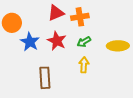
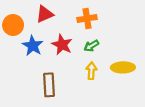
red triangle: (56, 13) -> (45, 14), moved
yellow ellipse: (118, 46) -> (123, 67), moved

